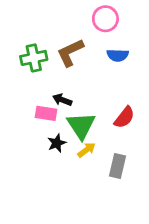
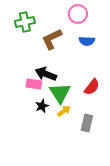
green cross: (34, 58) -> (25, 22), moved
black arrow: (62, 100) -> (46, 74), size x1.5

